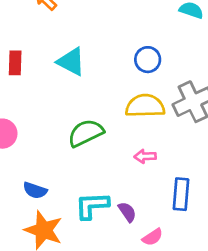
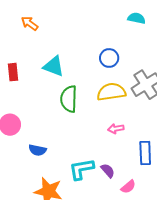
green semicircle: (86, 133) -> (69, 99), moved, turned -56
blue semicircle: (35, 190) -> (37, 150), moved

